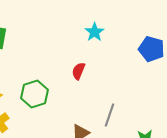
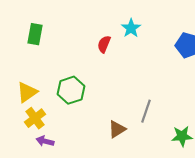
red semicircle: (78, 71) -> (104, 44), moved

